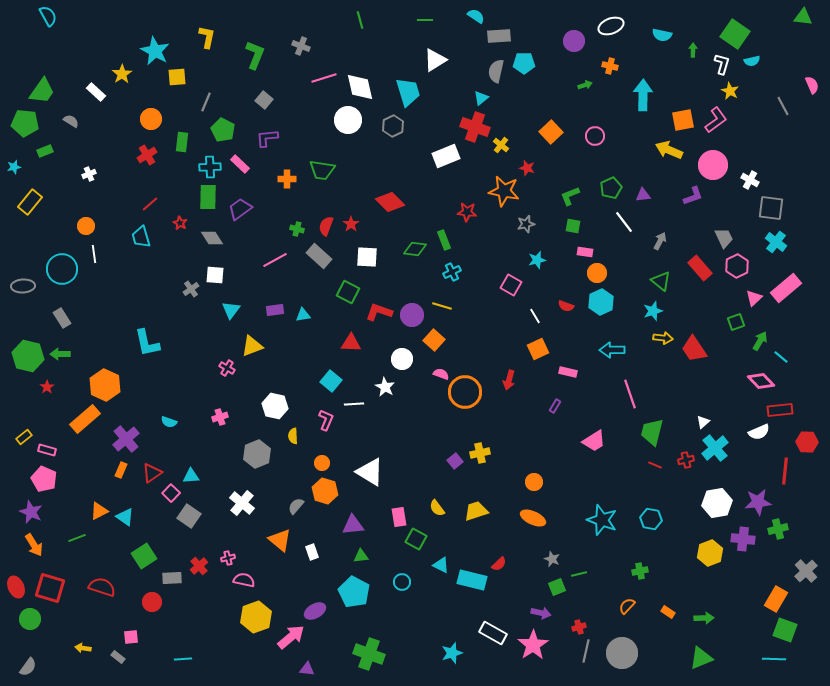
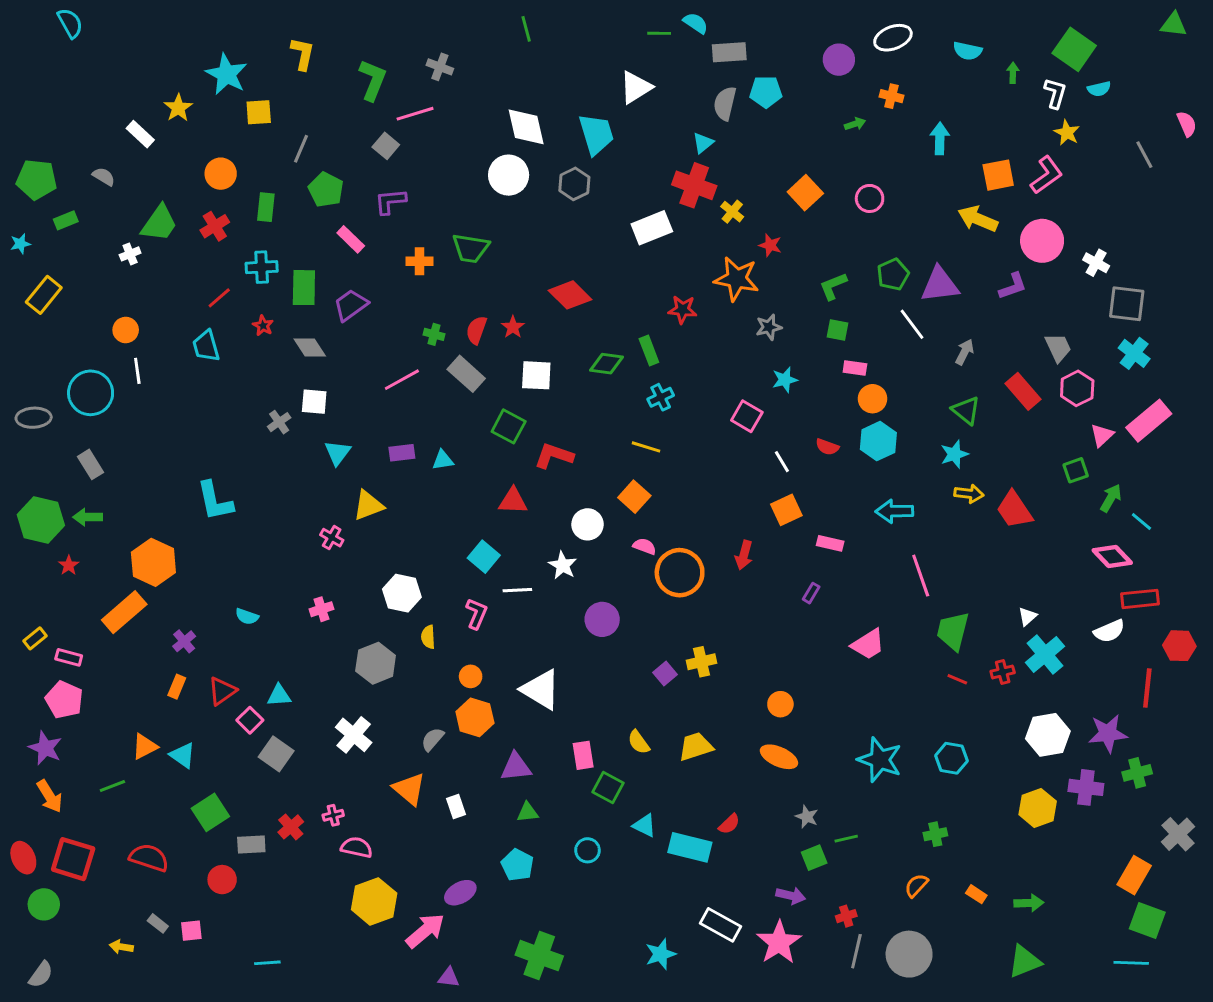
green line: (425, 20) -> (659, 33), moved
pink line: (324, 78) -> (415, 114), moved
green trapezoid: (42, 91) -> (159, 223), moved
cyan arrow: (643, 95) -> (940, 139), size x0.7
cyan cross: (210, 167) -> (262, 267), moved
purple triangle: (643, 195) -> (940, 285), size x1.8
purple circle: (412, 315) -> (602, 619), moved
purple cross: (126, 439) -> (184, 641), size x0.6
cyan pentagon: (354, 592) -> (517, 865), size x0.7
gray rectangle: (118, 657) -> (158, 923), moved

